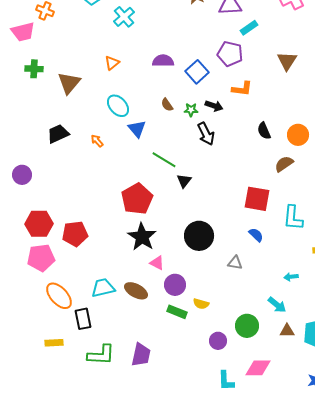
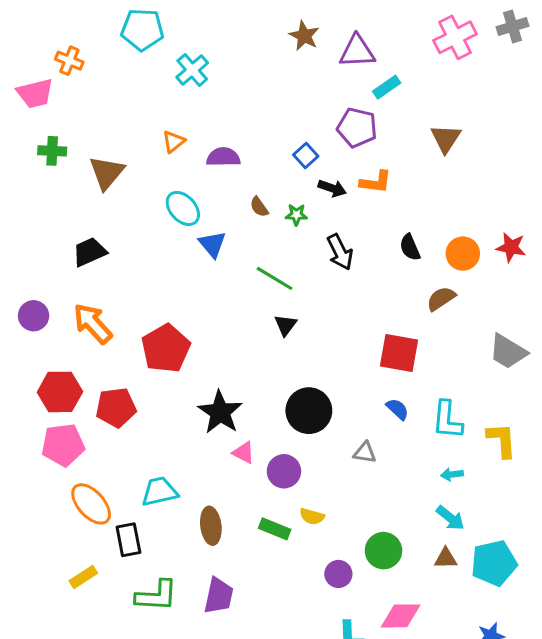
purple semicircle: (163, 61) -> (223, 157), moved
blue square: (197, 72) -> (306, 156), size x0.7
black arrow: (214, 106) -> (332, 188), moved
black arrow: (206, 134) -> (340, 252), moved
orange arrow: (97, 141) -> (93, 324), moved, size x2.0
green line: (164, 160) -> (275, 278), moved
red pentagon: (137, 199) -> (166, 348), moved
cyan L-shape: (293, 218) -> (447, 420), moved
purple circle: (175, 285) -> (284, 471), moved
brown ellipse: (136, 291) -> (211, 526), moved, turned 55
cyan arrow: (277, 305) -> (450, 518), moved
yellow rectangle: (54, 343) -> (83, 577), turned -30

